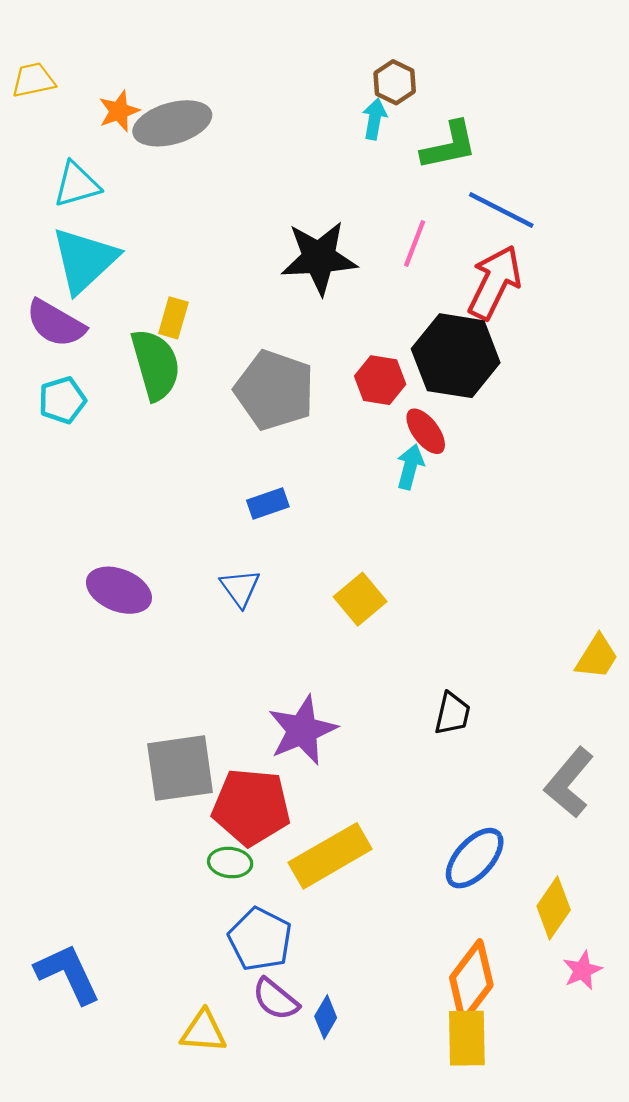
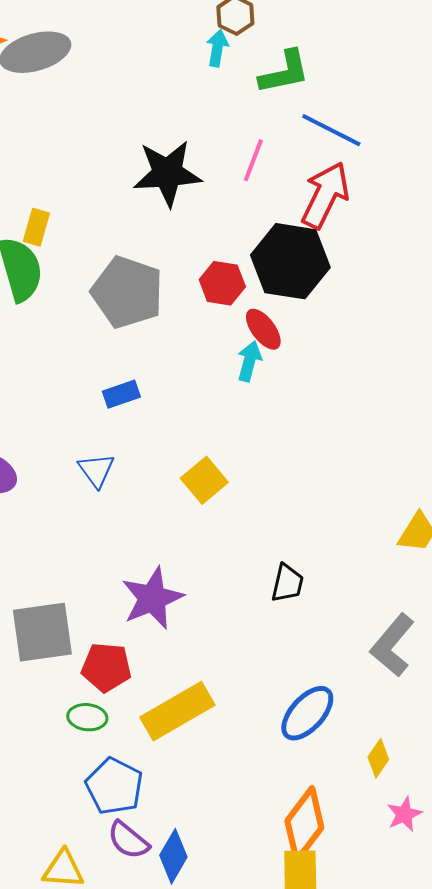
red pentagon: (251, 807) -> (106, 667), size x0.7
yellow diamond: (554, 908) -> (378, 758), size x0.7
blue diamond: (326, 1017) -> (173, 856), size x1.4

